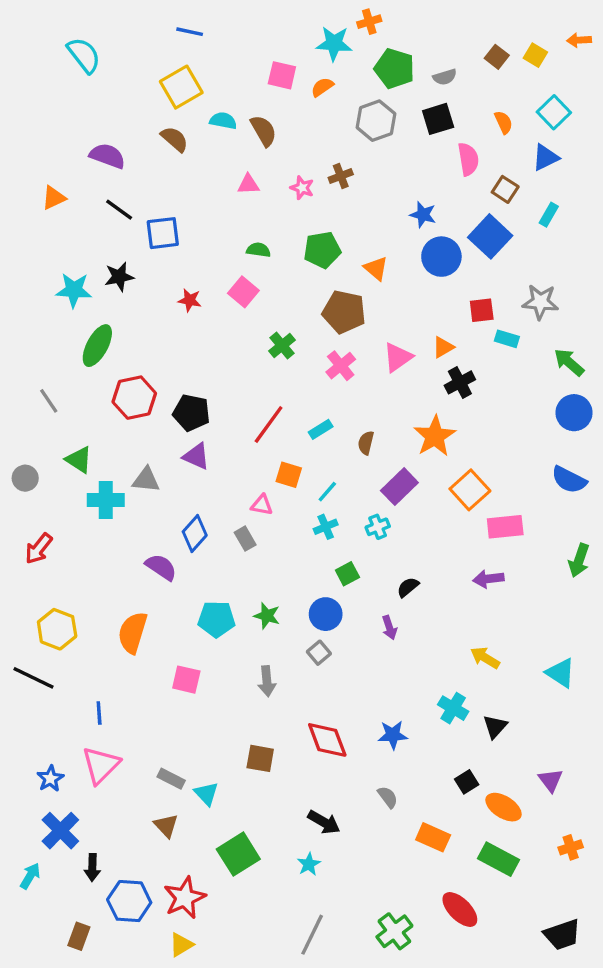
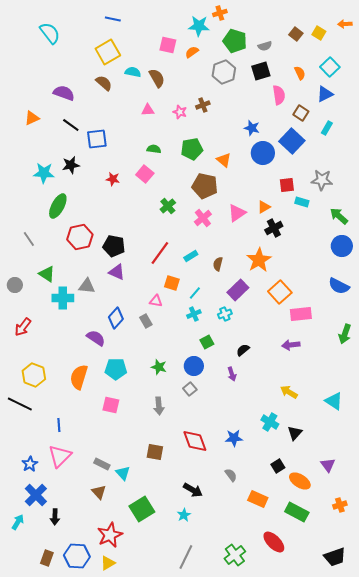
cyan pentagon: (217, 619) -> (116, 369), moved
blue hexagon: (129, 901) -> (77, 556), moved

